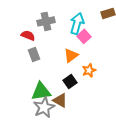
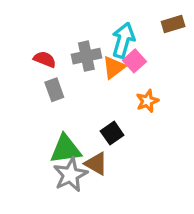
gray cross: (46, 21) -> (86, 56), moved
orange triangle: (71, 55) -> (114, 67), moved
orange star: (89, 70) -> (147, 101), moved

